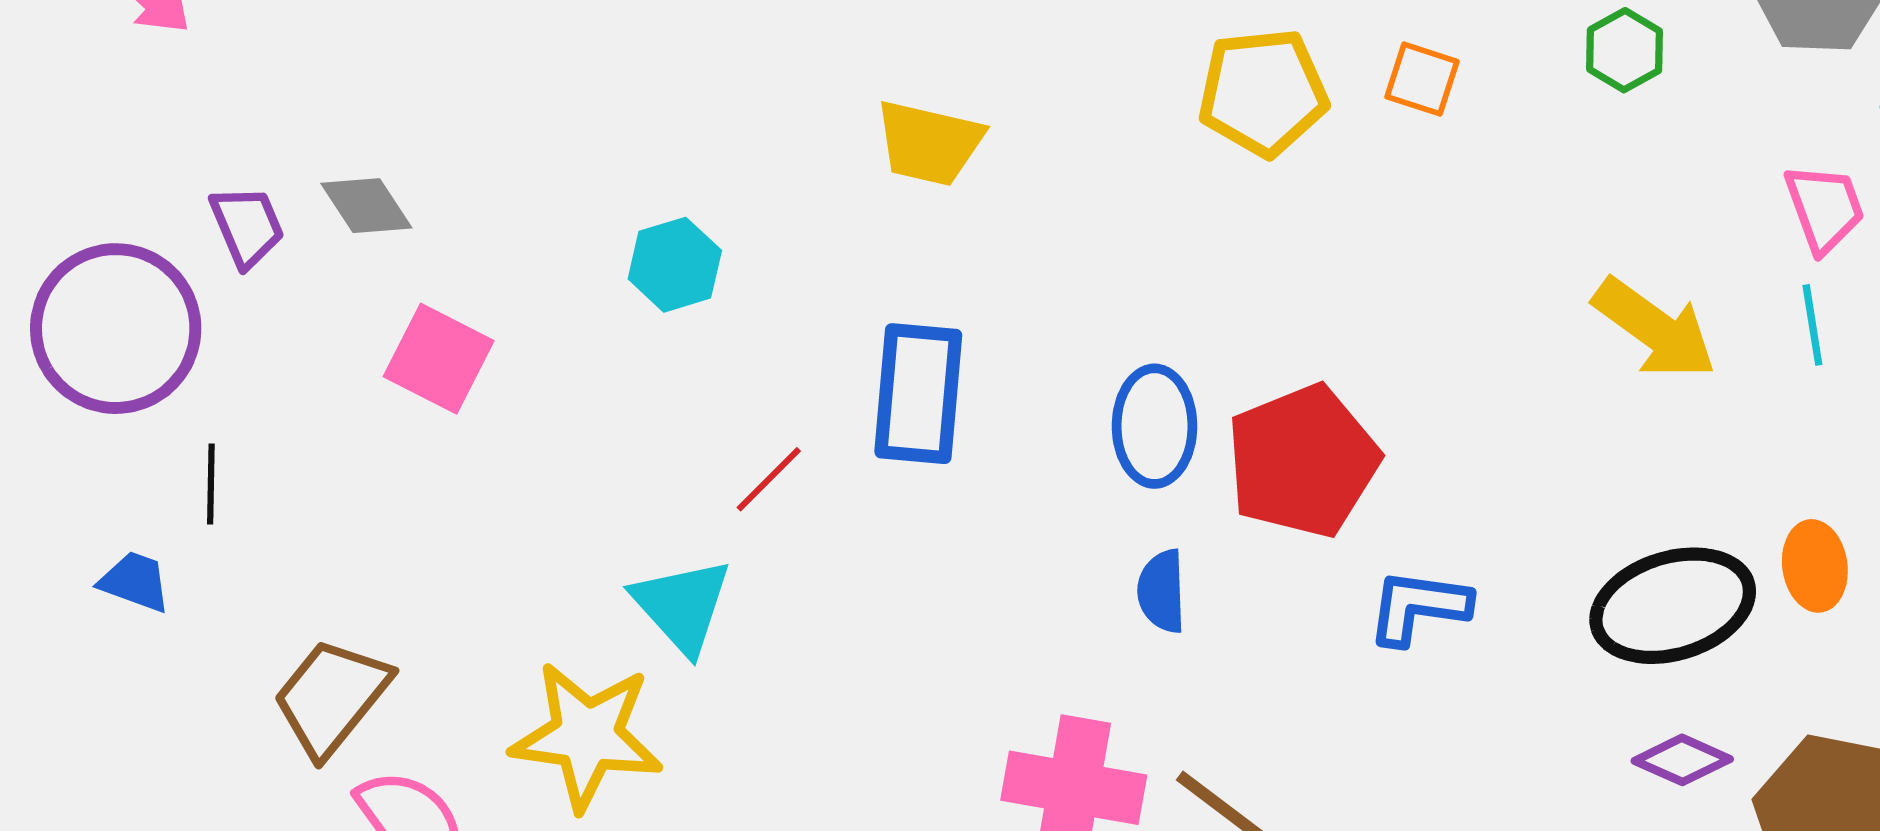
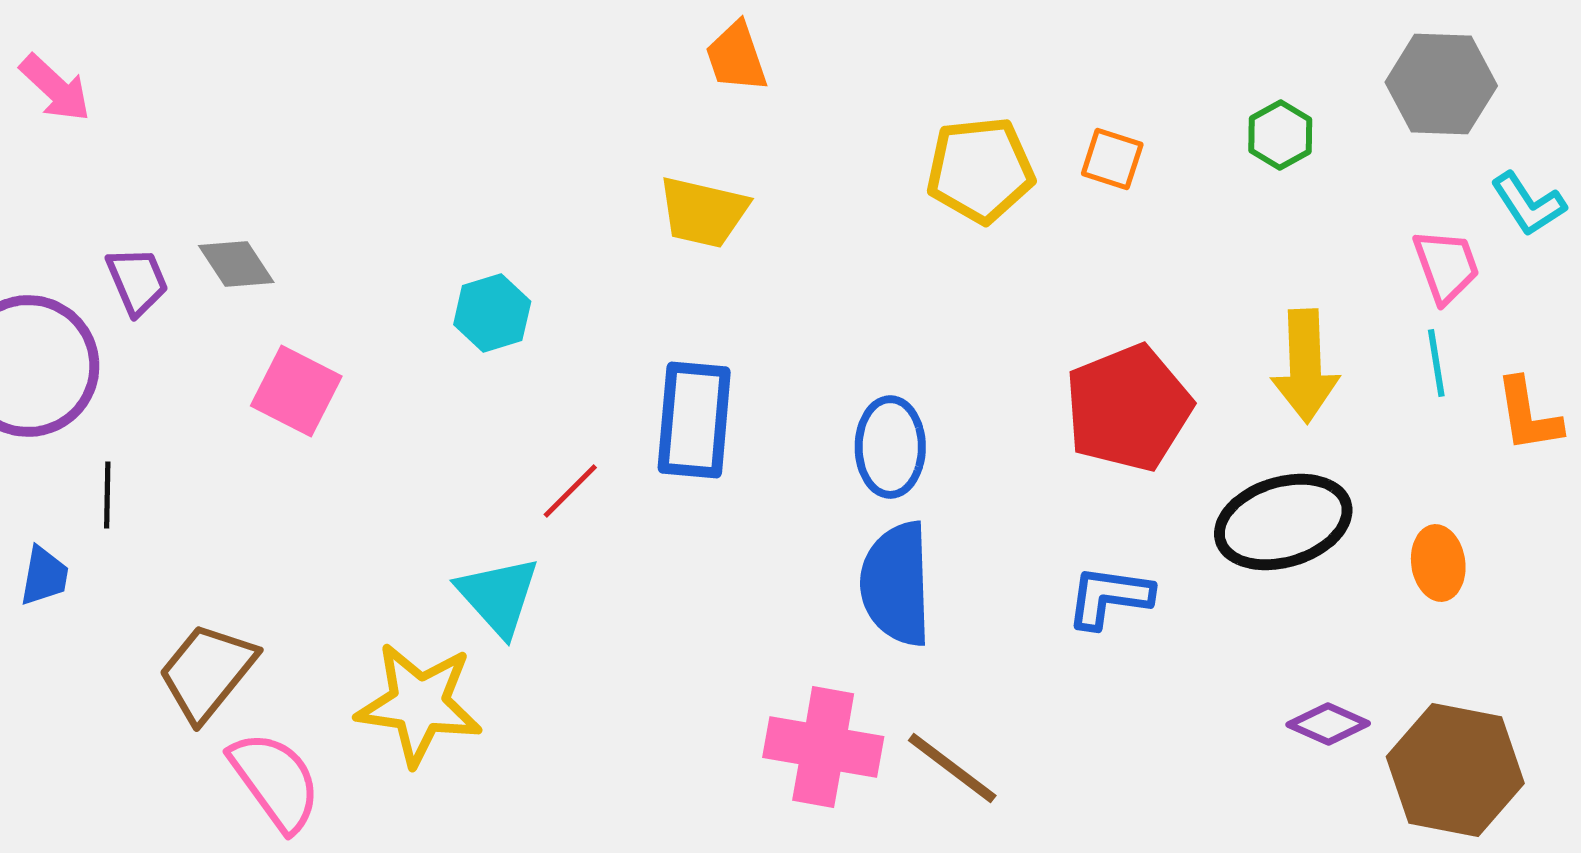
yellow arrow: (1655, 329) -> (1305, 366), turned 52
red pentagon: (1303, 461) -> (1128, 408), moved
blue trapezoid: (135, 582) -> (44, 576), turned 80
blue semicircle: (1162, 591) -> (896, 584), size x1.8
black ellipse: (1673, 606) -> (1283, 522), moved

